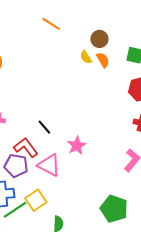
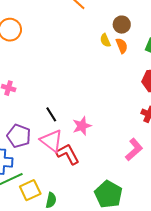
black line: (44, 127) -> (51, 114), moved
red L-shape: (26, 147) -> (68, 154), moved
yellow square: (36, 200) -> (30, 190), moved

